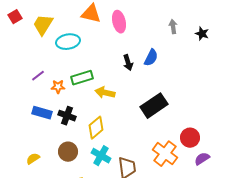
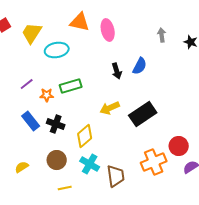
yellow arrow: (105, 93) -> (110, 108), moved, turned -36
blue rectangle: (42, 113) -> (31, 121), turned 36
orange cross: (165, 154) -> (154, 162), turned 30

